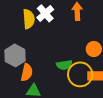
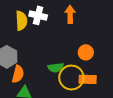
white cross: (45, 13) -> (38, 15), turned -36

